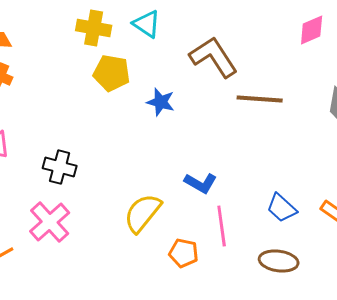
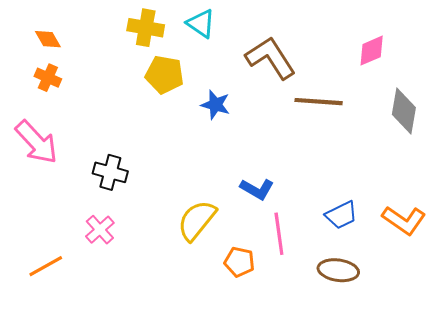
pink diamond: (312, 30) -> (372, 51), moved
blue trapezoid: (282, 208) -> (341, 215), turned -68
pink cross: (50, 222) -> (100, 230), size x0.7

